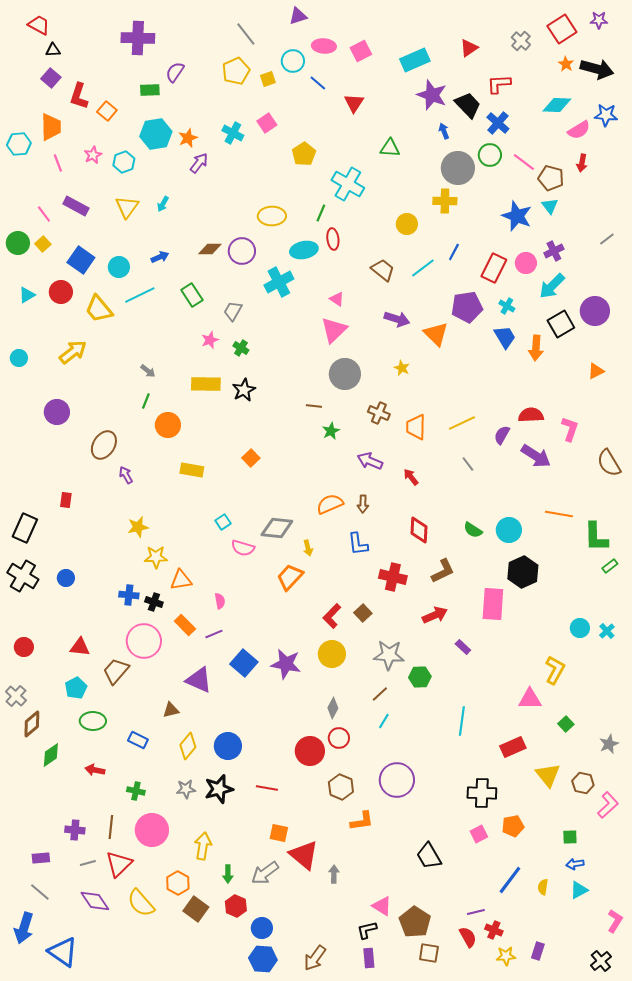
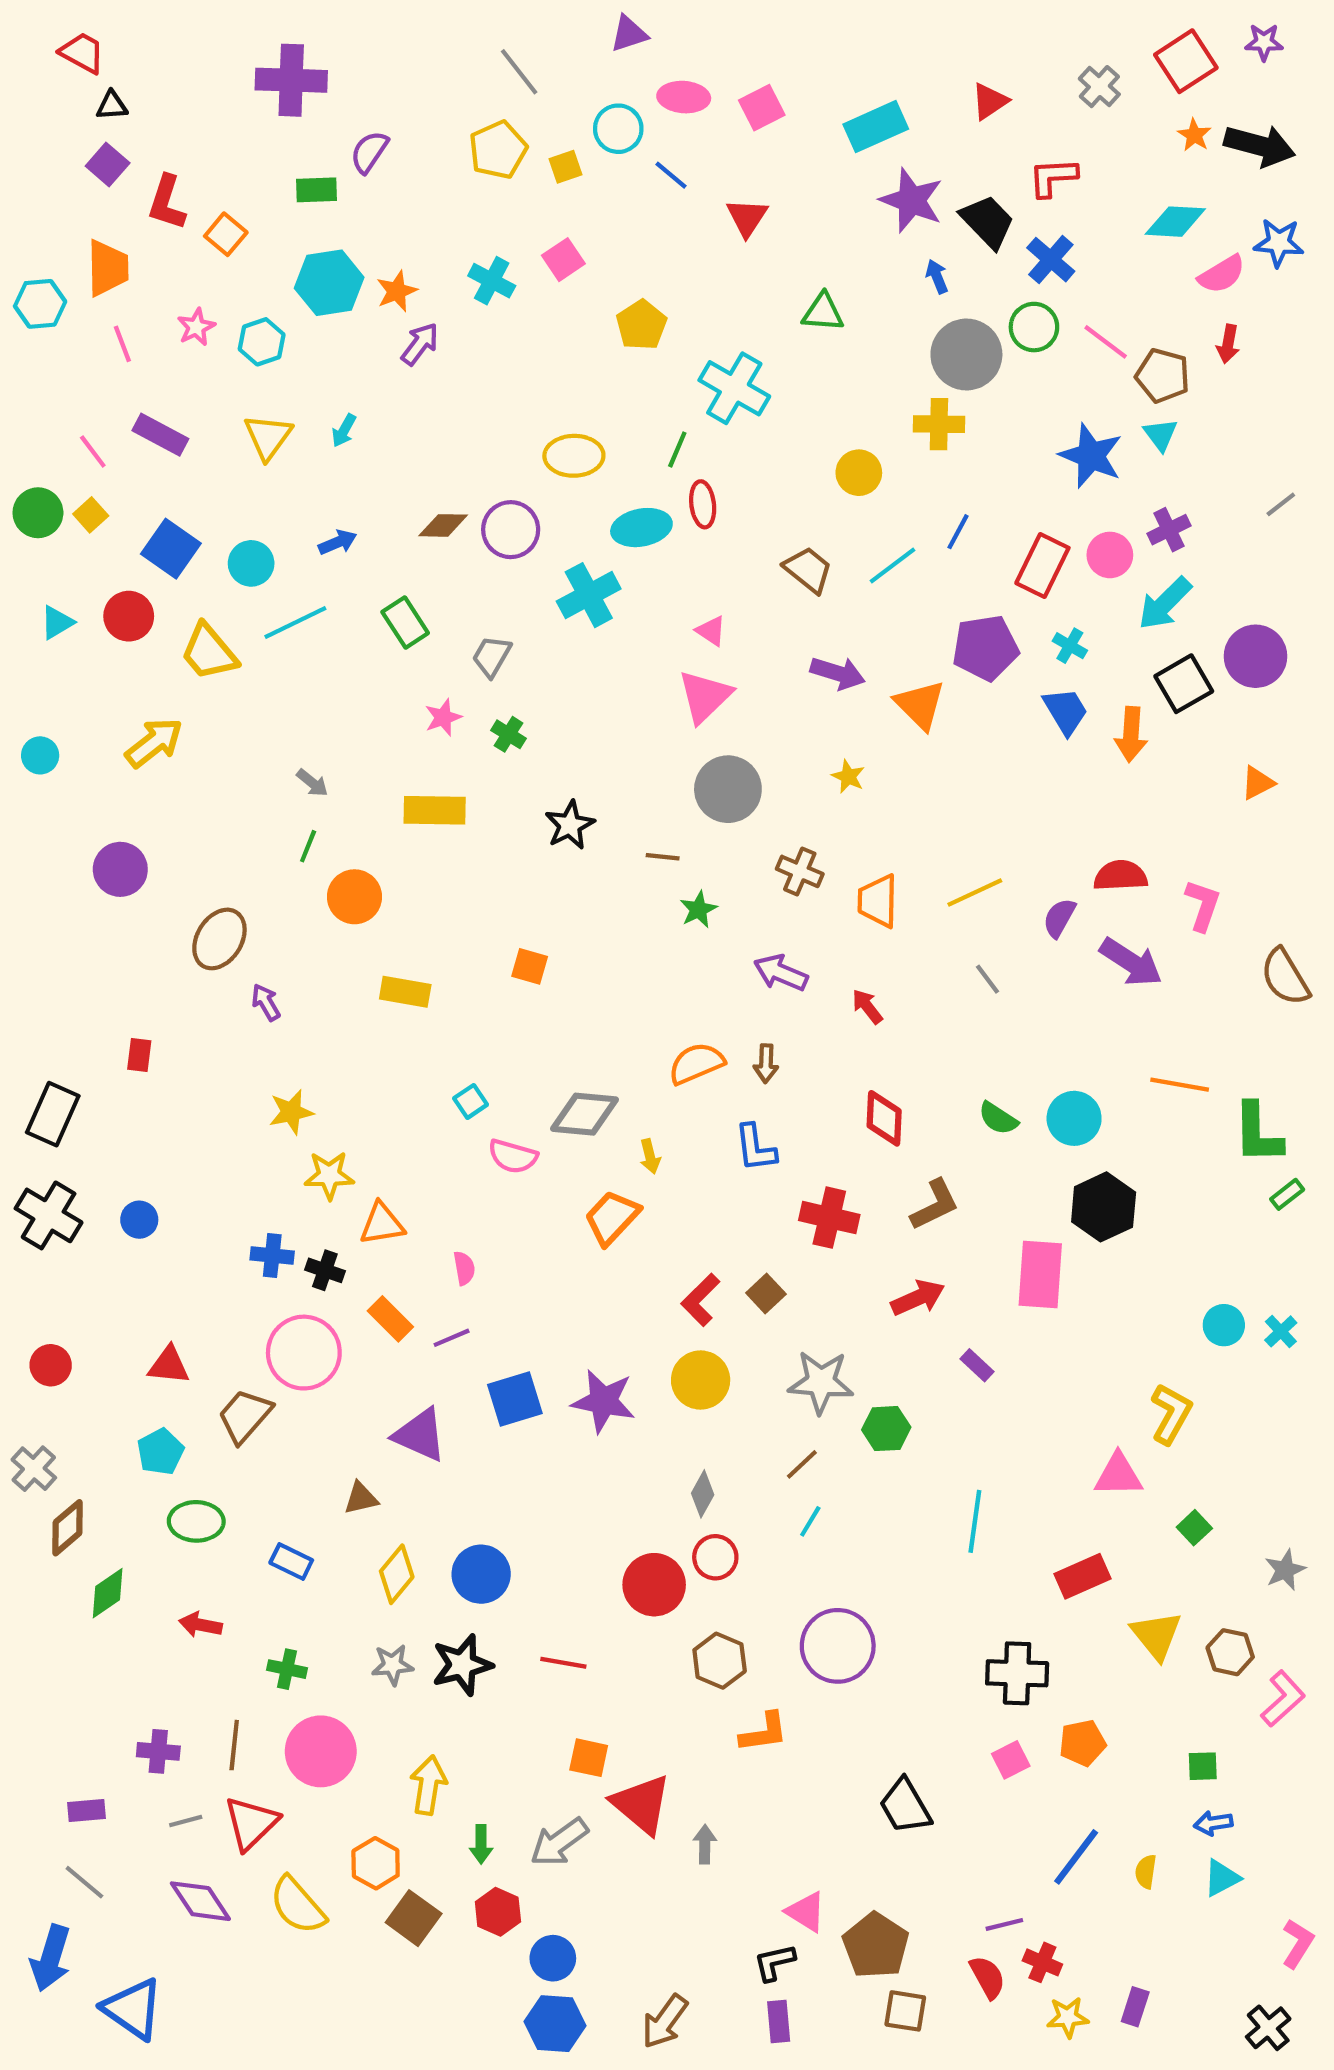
black star: (244, 390) -> (570, 825), moved
orange square: (251, 458) -> (530, 966), turned -30
blue square: (244, 663) -> (515, 1399), turned 32

